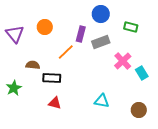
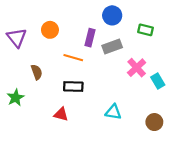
orange line: (66, 52) -> (73, 58), turned 60
brown semicircle: (33, 65) -> (37, 72), turned 64
black rectangle: (52, 78) -> (73, 86), moved

